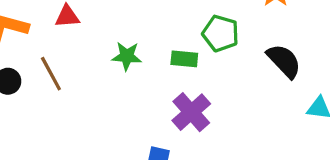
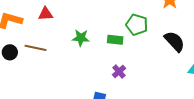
brown line: (51, 74) -> (36, 48), turned -50
purple cross: (191, 112) -> (119, 72), size x0.6

